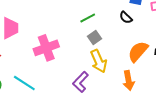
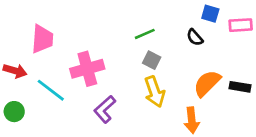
gray square: (95, 37) -> (152, 60), turned -32
purple L-shape: (80, 82) -> (105, 109), moved
cyan line: (24, 83) -> (51, 90), moved

